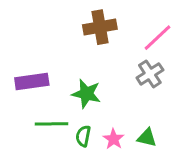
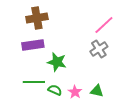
brown cross: (100, 27) -> (37, 18), moved
purple rectangle: (32, 82) -> (33, 45), moved
green semicircle: (83, 136) -> (55, 90), turned 104

